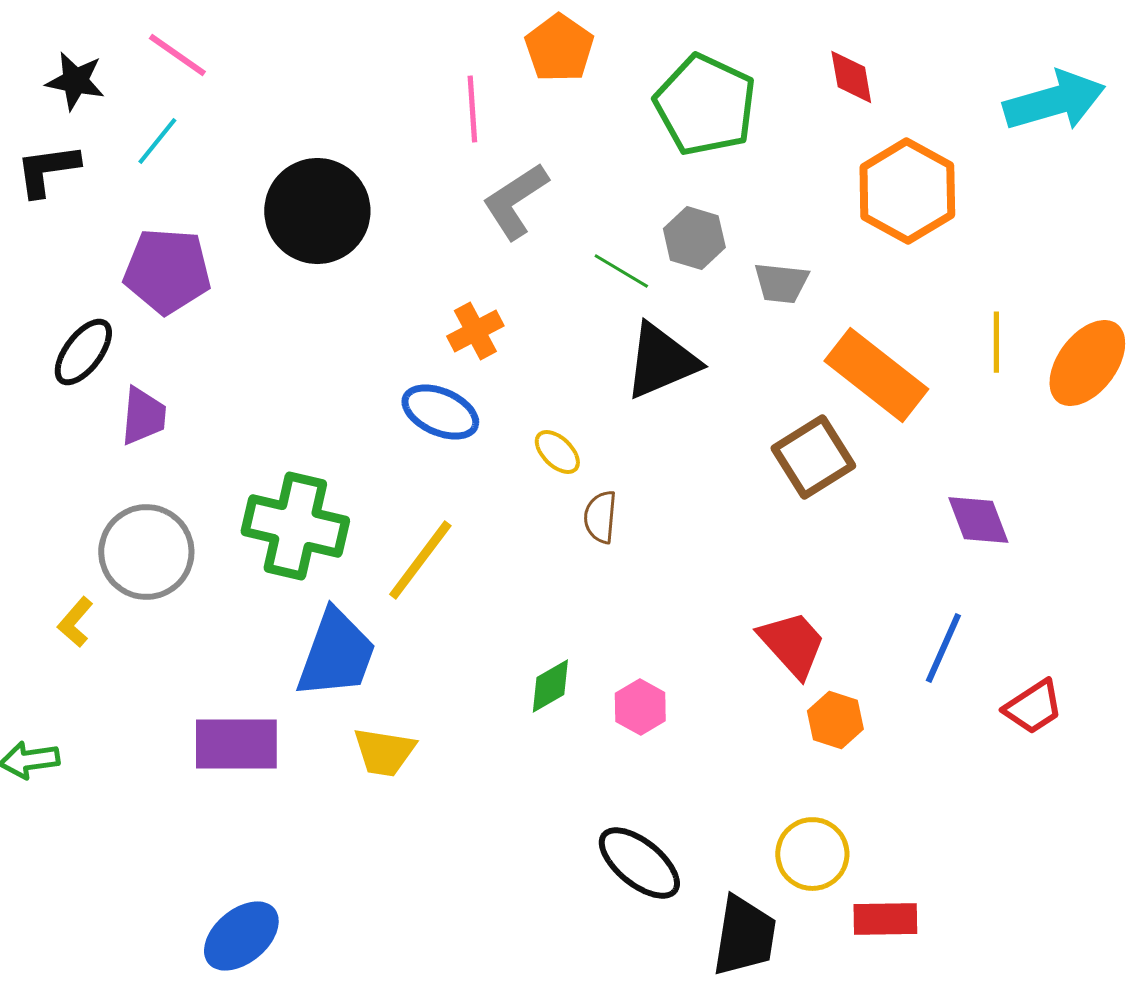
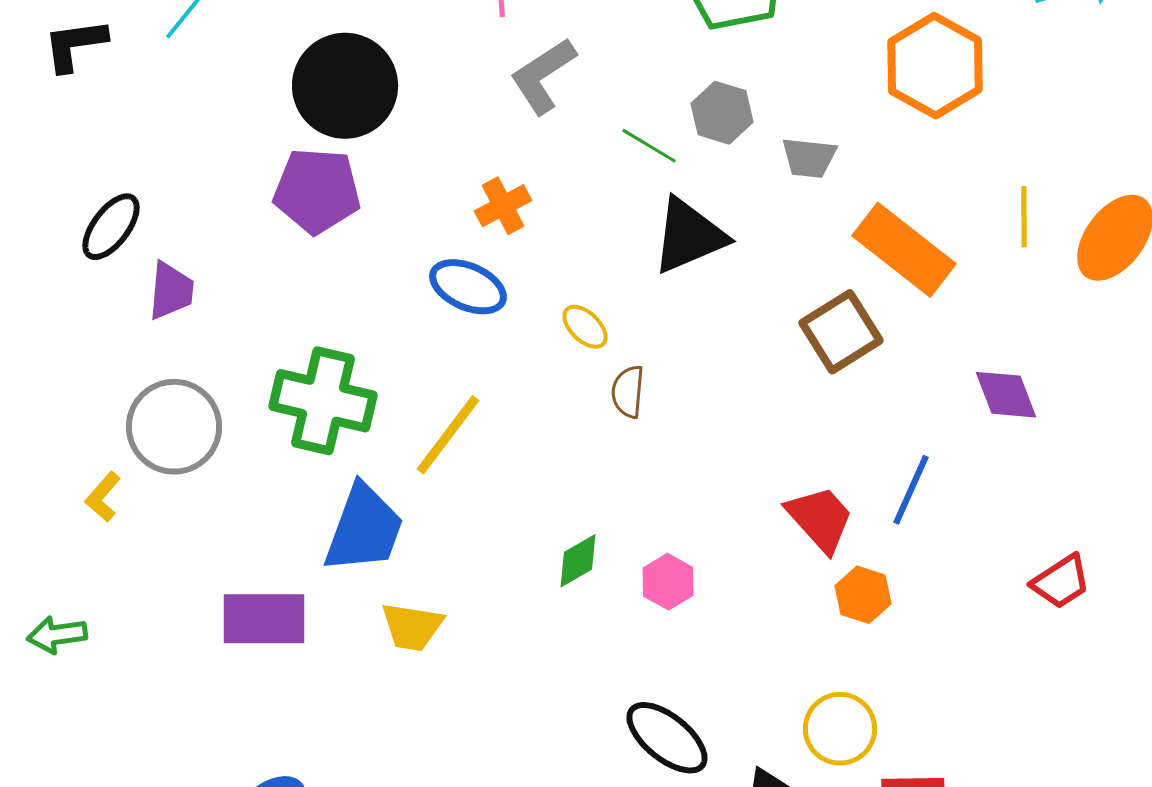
purple pentagon: (167, 271) -> (317, 191), moved
blue line: (943, 648) -> (911, 490), moved

